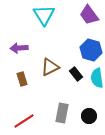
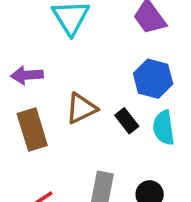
brown rectangle: (22, 79) -> (32, 129), size x1.6

